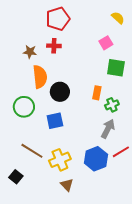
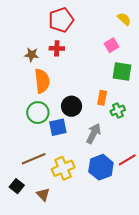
black circle: (60, 92) -> (72, 106), moved
green circle: (24, 107) -> (38, 113), moved
gray arrow: (108, 129) -> (94, 134), moved
brown line: (32, 151) -> (34, 159), turned -55
brown triangle: (67, 185) -> (43, 195), moved

